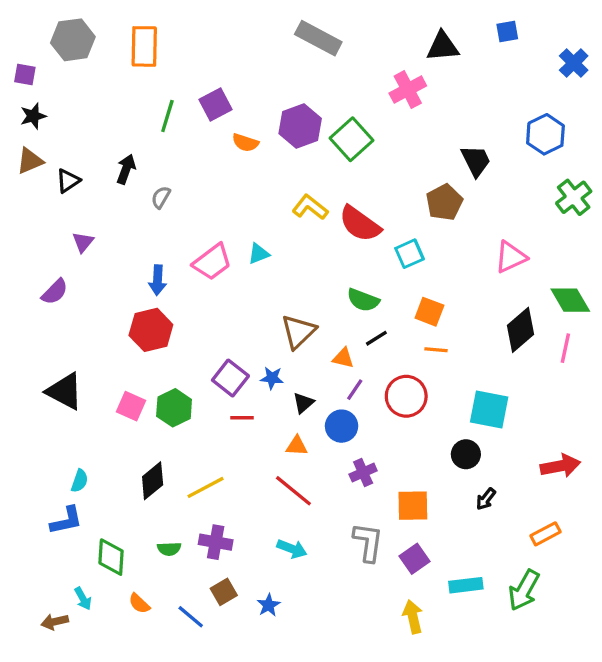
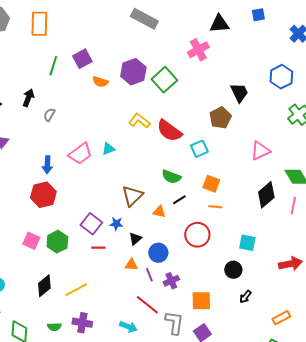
purple line: (355, 390) -> (149, 275), moved, turned -56
cyan square: (489, 410) -> (247, 243), size x0.7
red arrow: (560, 466) -> (290, 264), moved
red line: (293, 491) -> (147, 305), moved

